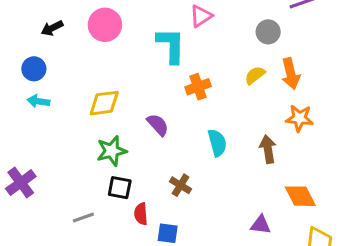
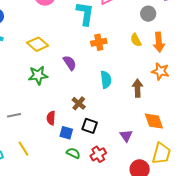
yellow semicircle: (255, 75) -> (136, 40), turned -88
yellow diamond: (104, 103) -> (38, 44), turned 40
black square: (120, 188) -> (90, 126), moved
purple triangle: (261, 225) -> (126, 136), turned 40

